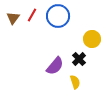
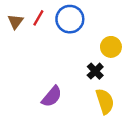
purple semicircle: (55, 66) -> (52, 96), moved
yellow semicircle: (75, 82) -> (105, 101), moved, size x1.5

